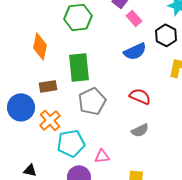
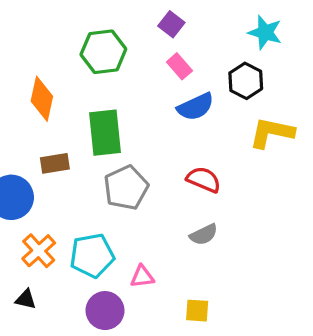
pink rectangle: (134, 18) -> (179, 66), moved
orange cross: (50, 120) -> (39, 251), moved

